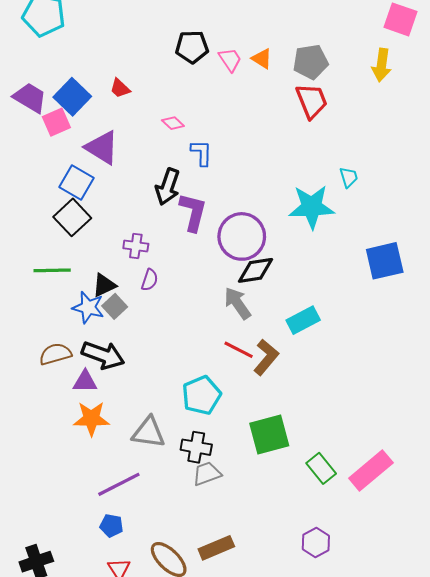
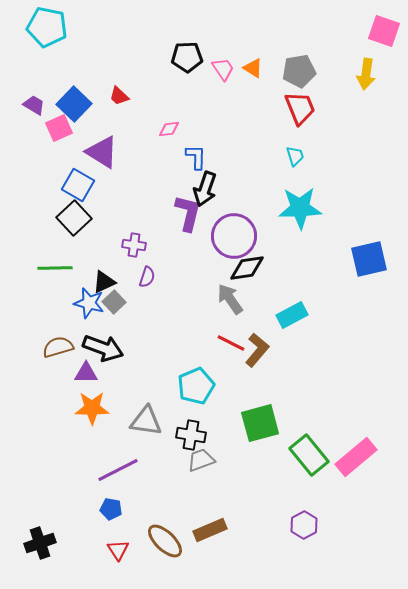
purple trapezoid: (30, 98) -> (34, 105), size x0.7
pink diamond: (173, 123) -> (169, 129), turned -50
cyan trapezoid: (349, 177) -> (295, 156), moved
black arrow: (168, 187) -> (205, 189), moved
green rectangle: (321, 468) -> (309, 455), size x1.4

